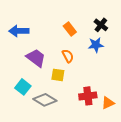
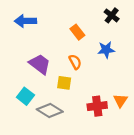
black cross: (101, 25) -> (112, 15), moved
blue arrow: (19, 31) -> (25, 21), moved
orange triangle: (108, 103) -> (120, 101), moved, turned -32

